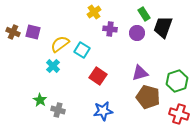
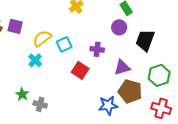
black trapezoid: (163, 27) -> (145, 40), moved
purple cross: (110, 29) -> (97, 49), moved
cyan square: (82, 50) -> (64, 44), turned 35
blue star: (103, 111) -> (108, 105), moved

